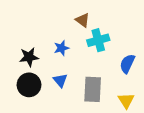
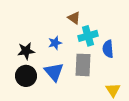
blue semicircle: (127, 64) -> (108, 49), moved, turned -30
blue triangle: (60, 80) -> (54, 72), size x1.5
gray rectangle: (93, 89) -> (83, 65), moved

